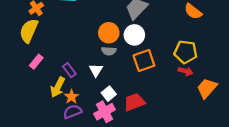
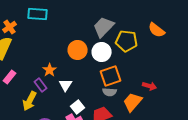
gray semicircle: (109, 51) -> (110, 92), moved
yellow pentagon: (186, 52) -> (127, 41), moved
orange trapezoid: (207, 88) -> (133, 102), moved
orange star: (71, 97) -> (50, 70), moved

